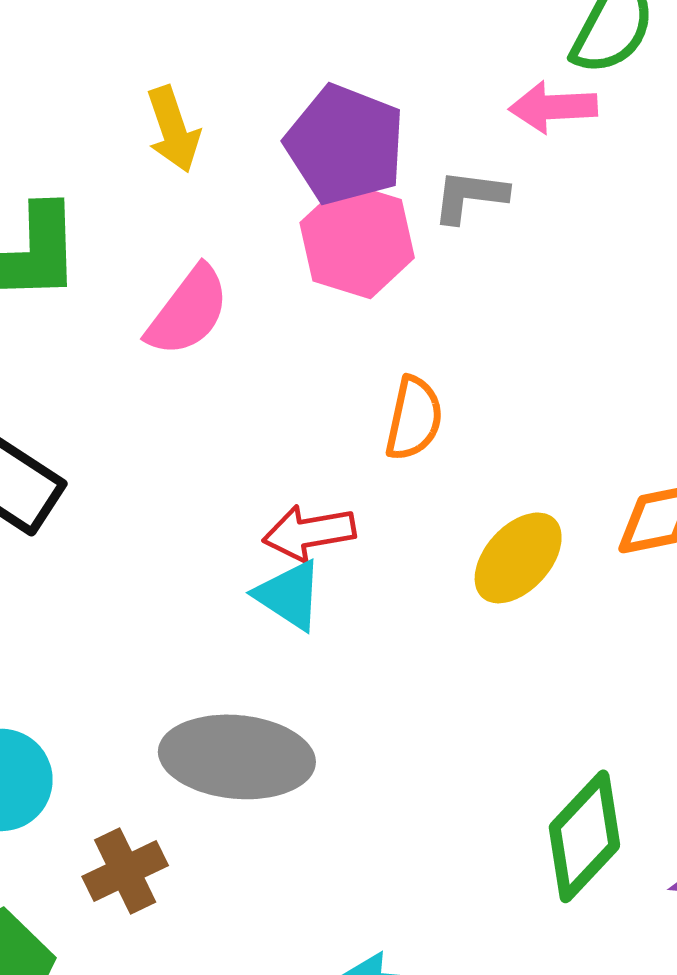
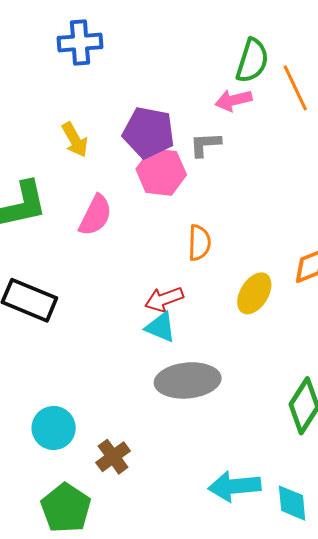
gray ellipse: (237, 757) -> (188, 380), moved

